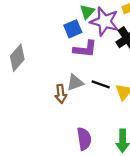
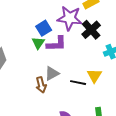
green triangle: (87, 12) -> (38, 43), moved
black line: (101, 84) -> (78, 83), moved

